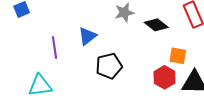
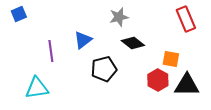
black diamond: (156, 25) -> (133, 43), moved

